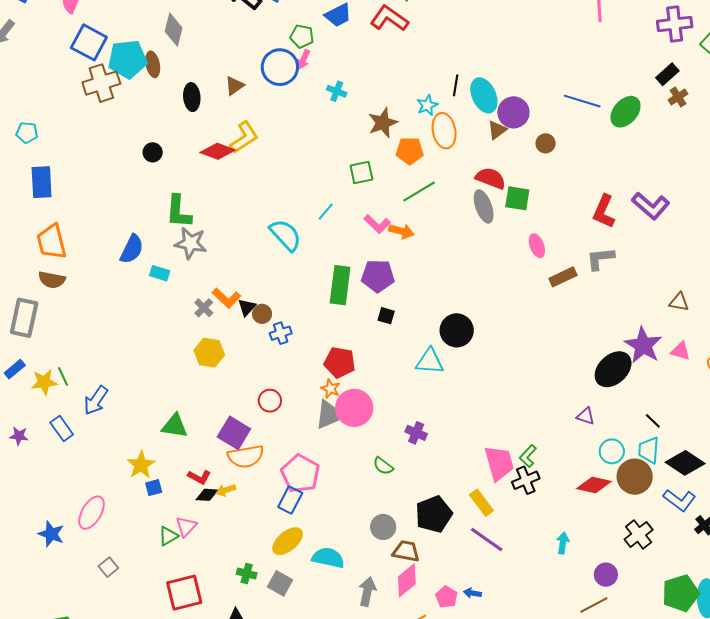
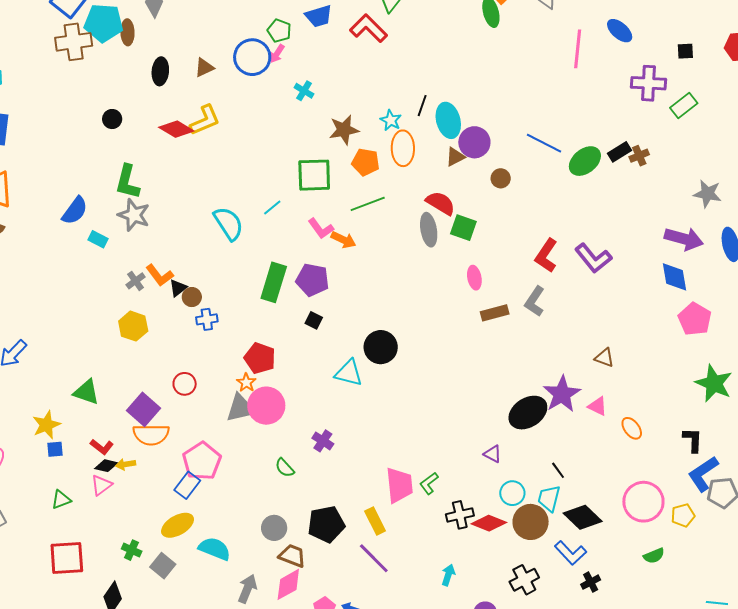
black rectangle: (667, 74) -> (620, 152), moved
cyan star: (427, 105) -> (391, 120), turned -30
green square: (361, 172) -> (314, 175), size x1.5
gray L-shape: (600, 259) -> (535, 301), turned -60
black cross: (526, 480) -> (460, 515), moved
pink triangle: (186, 526) -> (101, 485), moved

